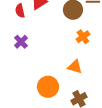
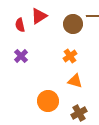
orange cross: (83, 37) -> (70, 56), moved

